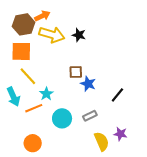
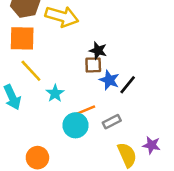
black star: (79, 35) -> (98, 51), moved
black line: (117, 95) -> (128, 85), moved
orange line: (34, 108) -> (84, 111), moved

